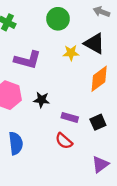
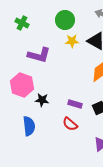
yellow star: (71, 53) -> (72, 41), moved
black star: (42, 100) -> (42, 100), moved

